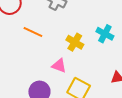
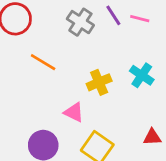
yellow cross: (75, 42) -> (99, 82), turned 30

